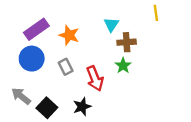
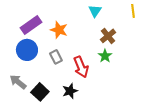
cyan triangle: (111, 25) -> (95, 11), moved
brown cross: (127, 42) -> (108, 36), turned -35

